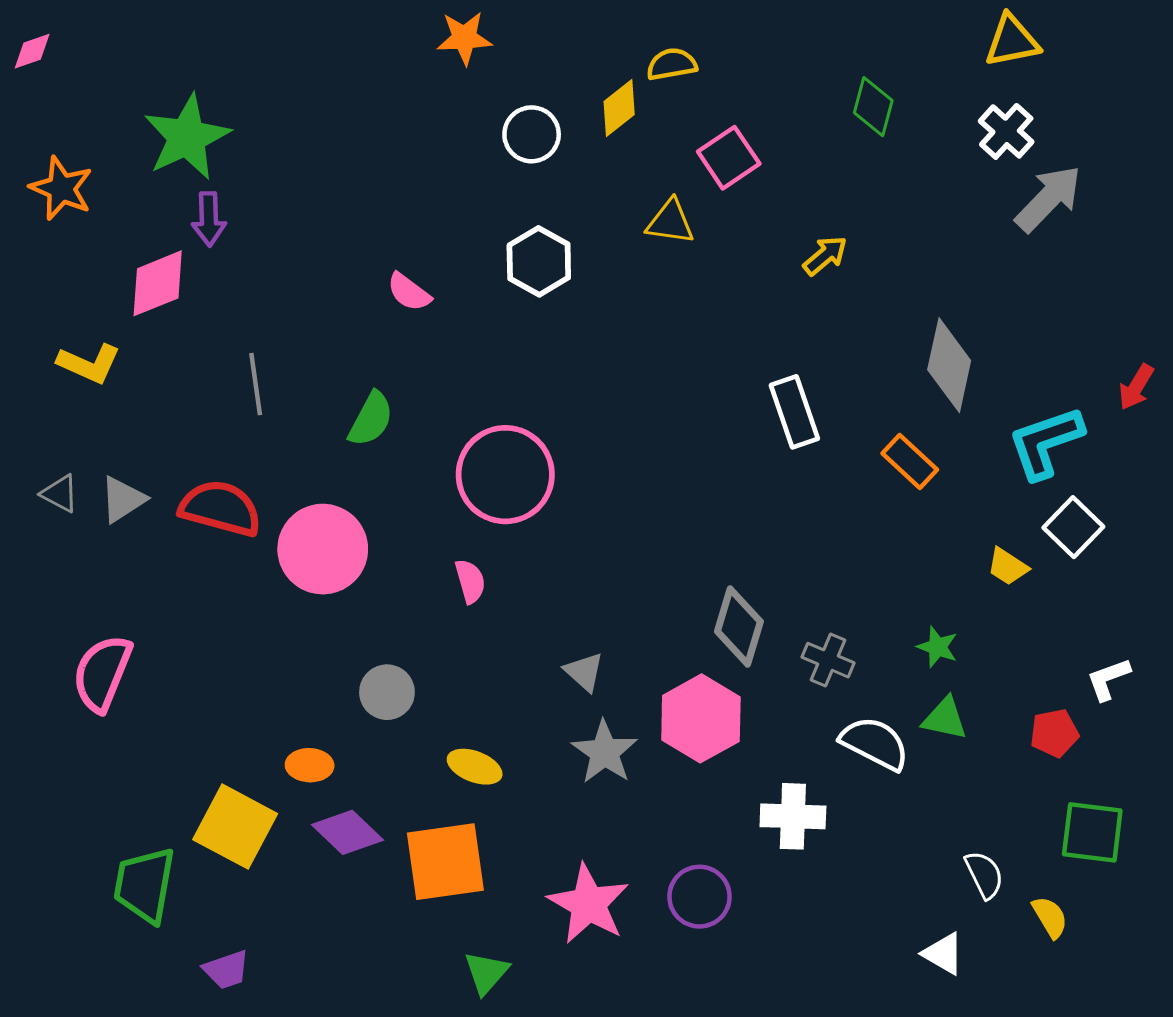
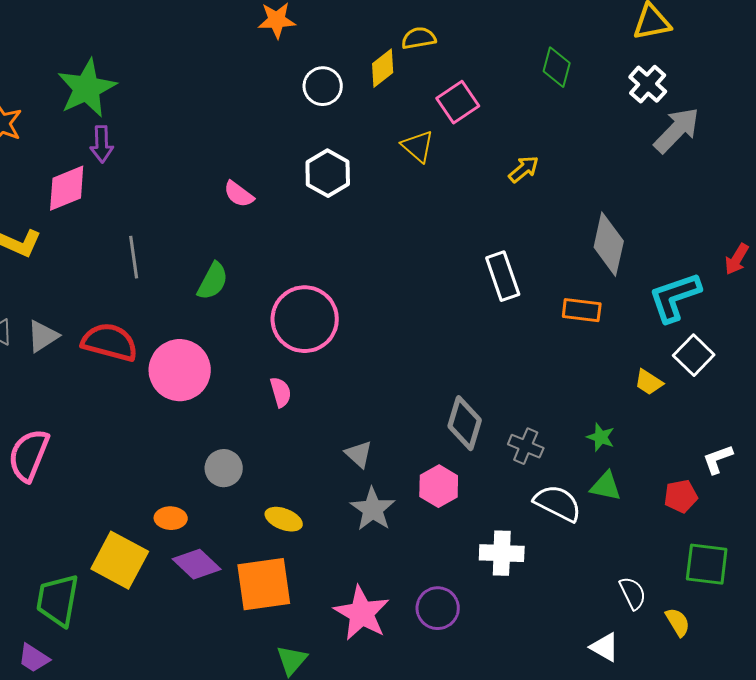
yellow triangle: (670, 222) -> (418, 146), turned 33
orange rectangle: (910, 461) -> (582, 310), turned -36
pink hexagon: (701, 718) -> (439, 486), size x0.7
purple trapezoid: (226, 970) -> (34, 658), moved, turned 52

